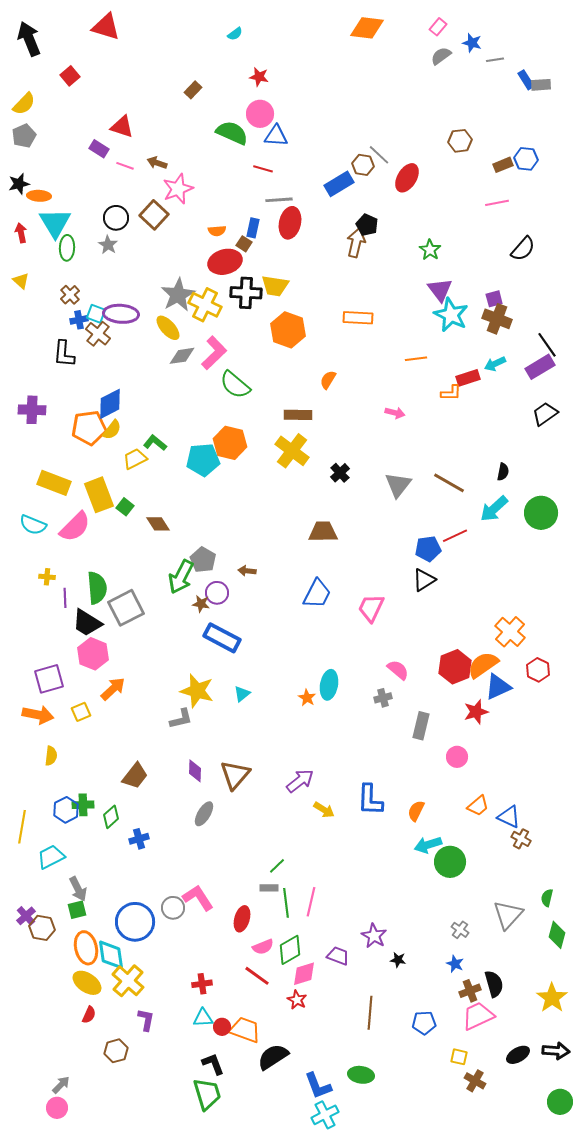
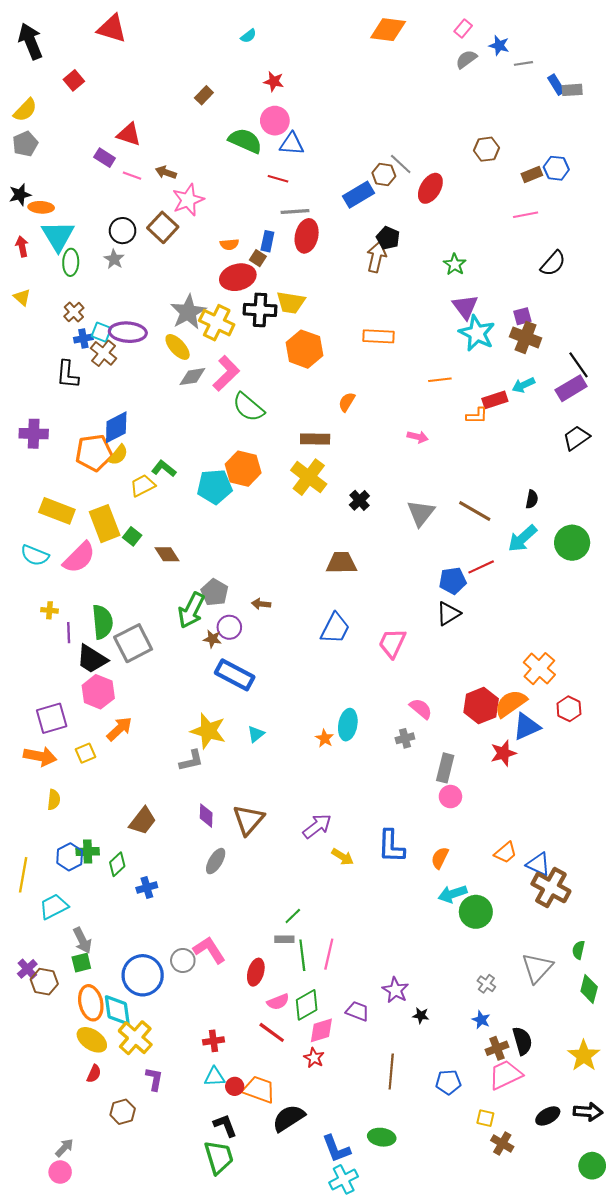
pink circle: (457, 757) -> (450, 797), moved
brown cross: (521, 839) -> (551, 887), size x1.8

